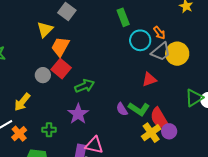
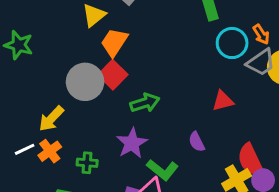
gray circle: (43, 75) -> (85, 82), size x1.6
red triangle: (149, 79) -> (223, 101), moved
green L-shape: (139, 109) -> (162, 170), moved
orange cross: (19, 134) -> (50, 151), moved

